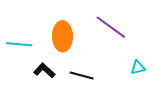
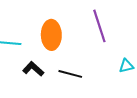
purple line: (111, 27) -> (99, 26), turned 36

